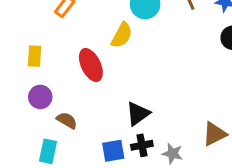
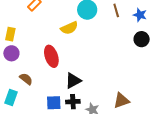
yellow semicircle: (122, 35) -> (69, 28), turned 30
red ellipse: (91, 65) -> (51, 56), moved
purple circle: (40, 97) -> (11, 53), moved

